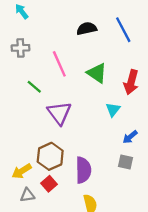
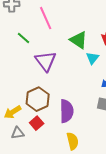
green triangle: (97, 73) -> (79, 40), moved

